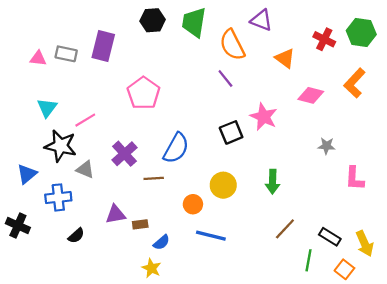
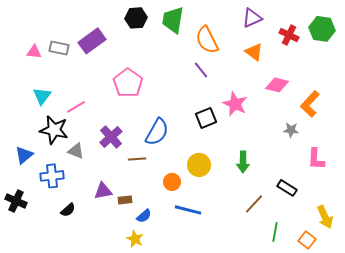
purple triangle: (261, 20) -> (252, 18), moved, turned -45
purple rectangle: (103, 46) -> (92, 41), turned 40
orange L-shape: (355, 83) -> (310, 104), moved
black rectangle: (330, 237) -> (287, 188), moved

